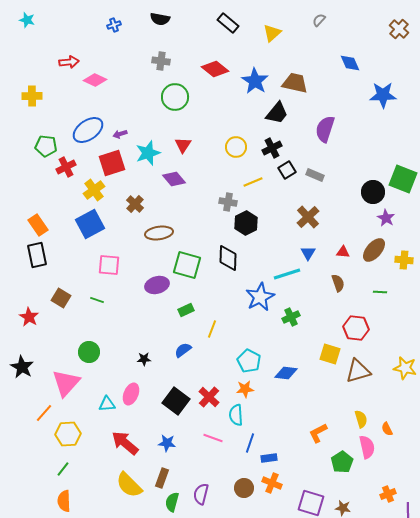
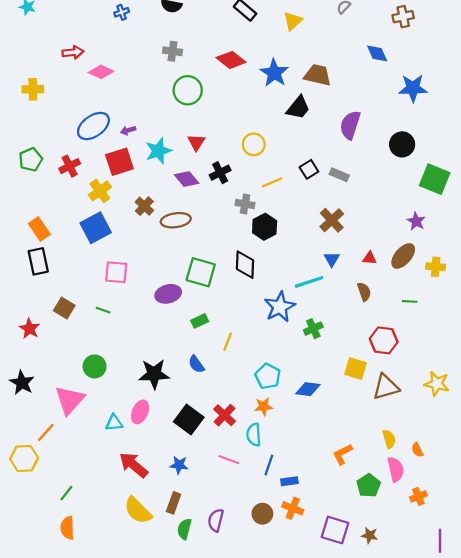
brown cross: (399, 29) -> (403, 17), moved, turned 36
green pentagon: (46, 146) -> (31, 160), moved, turned -30
black cross: (272, 148) -> (220, 173), moved
black circle: (373, 192) -> (402, 144), moved
brown ellipse: (159, 233) -> (176, 220), moved
blue semicircle: (183, 350) -> (196, 364), turned -90
black star: (144, 359) -> (154, 374), size x2.0
yellow hexagon: (68, 434) -> (24, 458), moved
orange cross: (388, 494) -> (418, 496), moved

